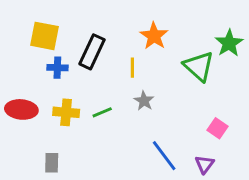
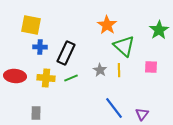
black rectangle: (92, 52) -> (66, 53), moved
green triangle: (199, 66) -> (124, 46), moved
yellow line: (132, 68) -> (119, 70), moved
pink square: (218, 128) -> (151, 67), moved, turned -32

